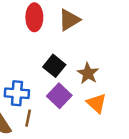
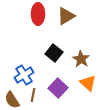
blue cross: (17, 93) -> (24, 75), turned -36
purple square: (59, 96) -> (58, 88), moved

